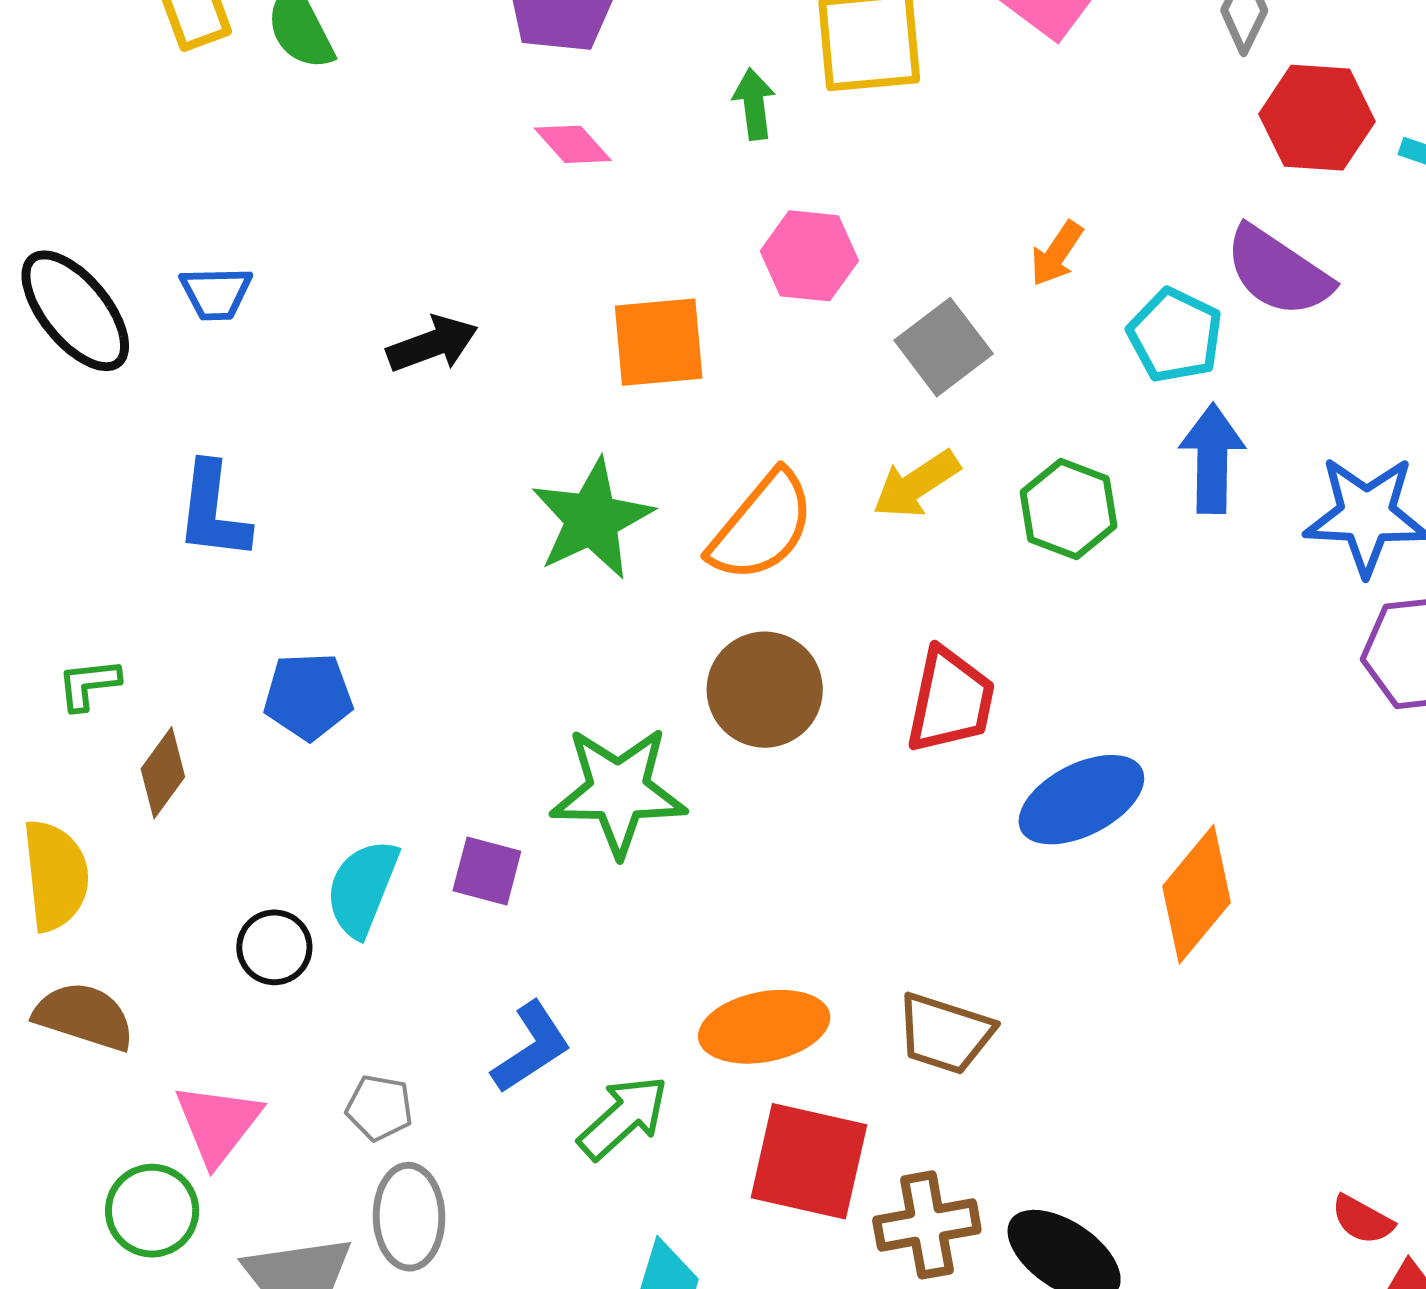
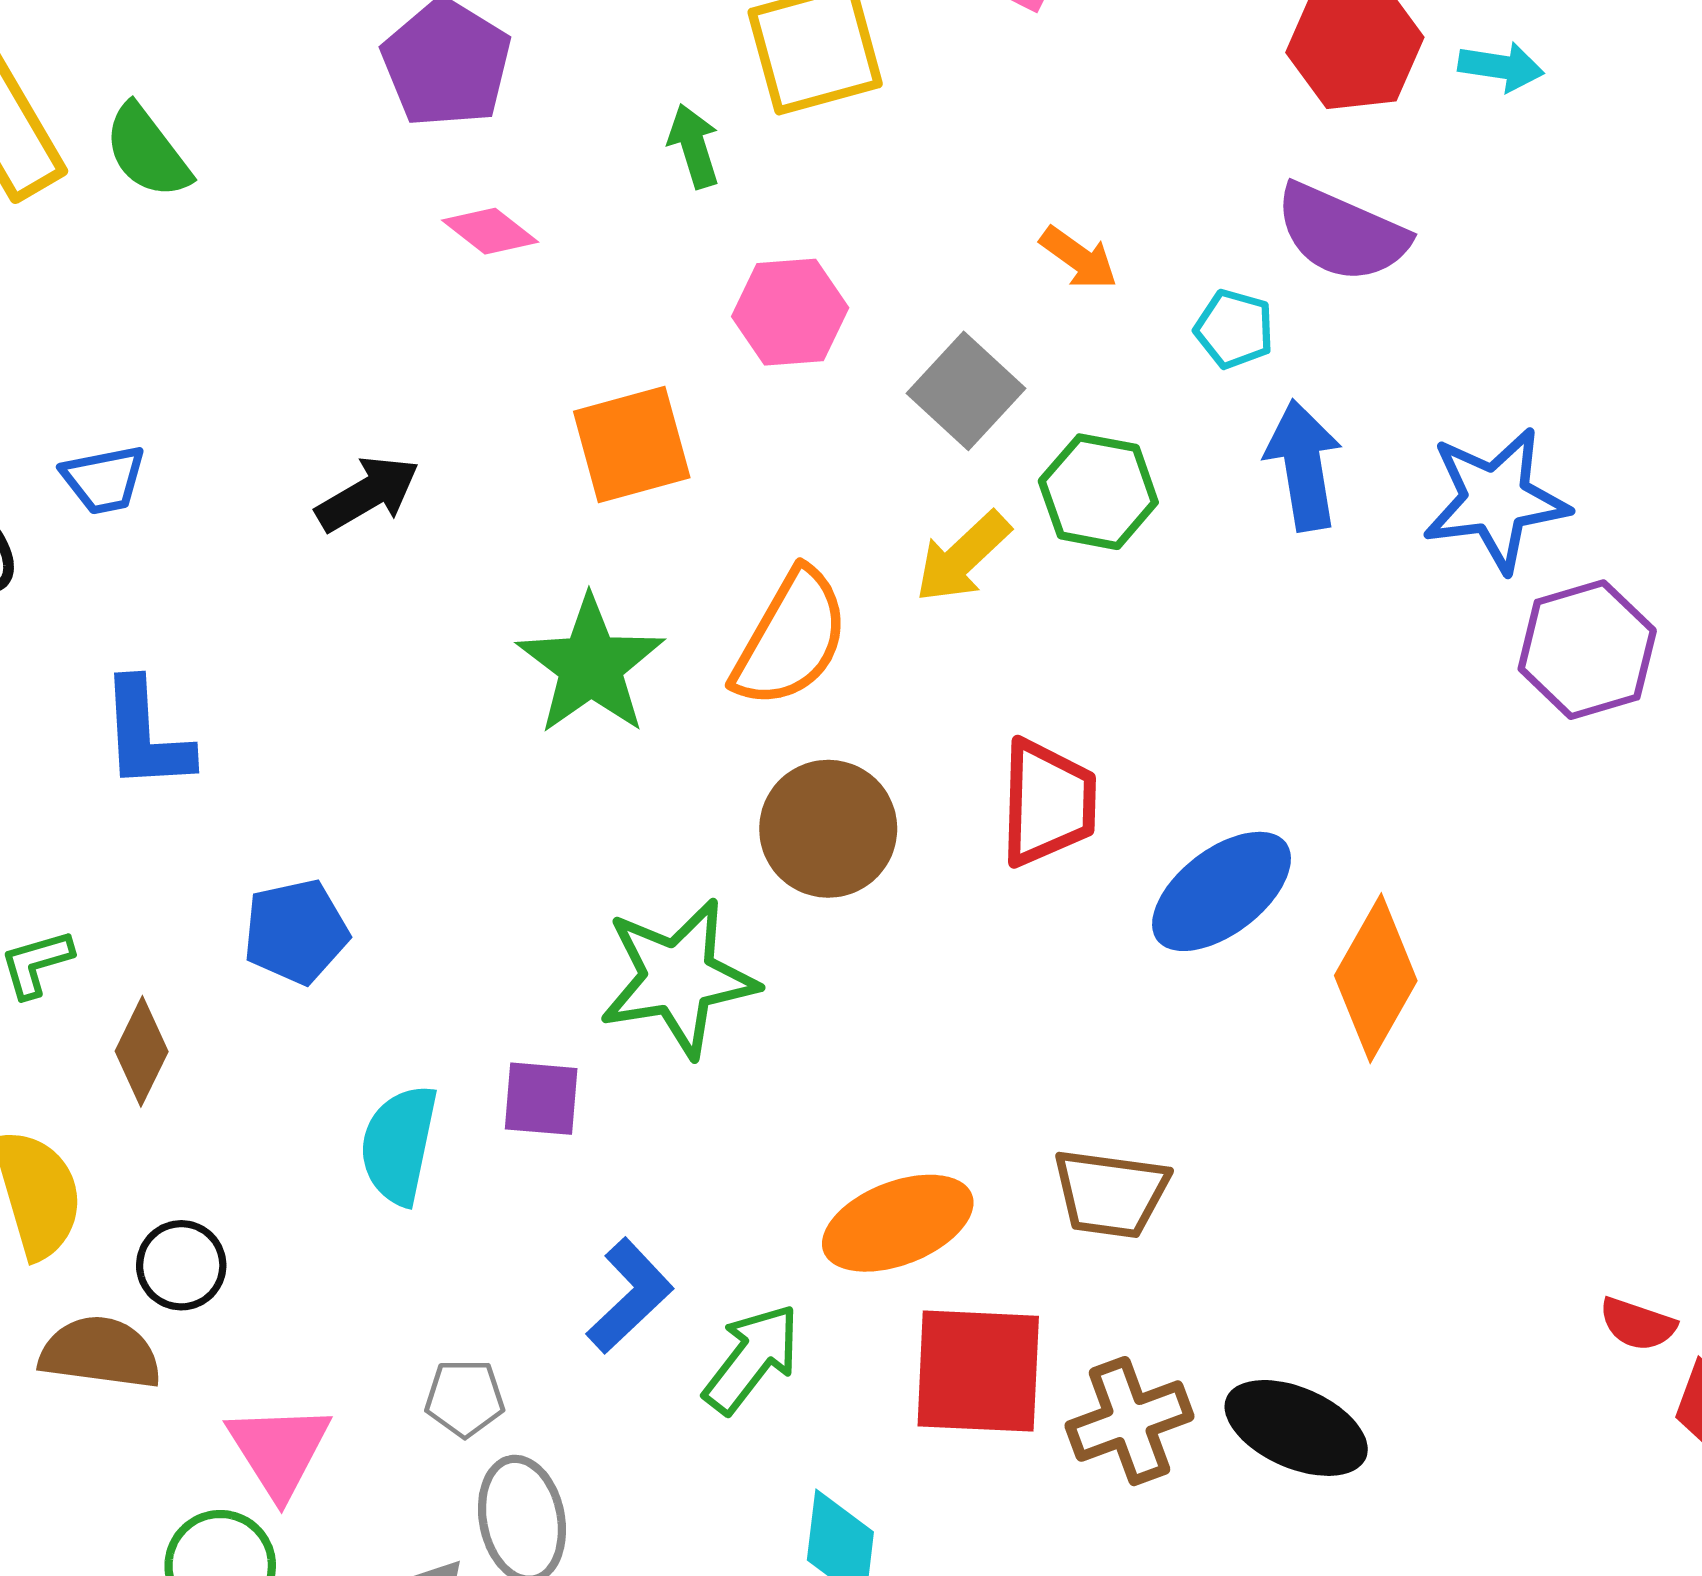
orange arrow: (1057, 254) -> (1079, 258), turned -78
cyan pentagon: (1175, 335) -> (1234, 329), size x0.7
green hexagon: (1069, 509) -> (1098, 492), moved
black circle: (274, 947) -> (181, 1265), moved

